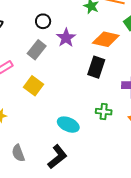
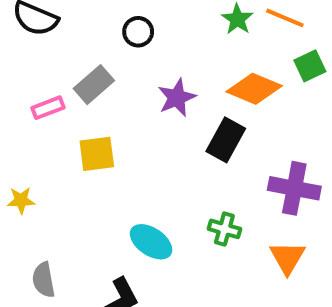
purple star: (66, 38) -> (177, 98), moved
gray rectangle: (37, 50) -> (94, 85), moved
yellow square: (33, 86) -> (97, 154), turned 36

